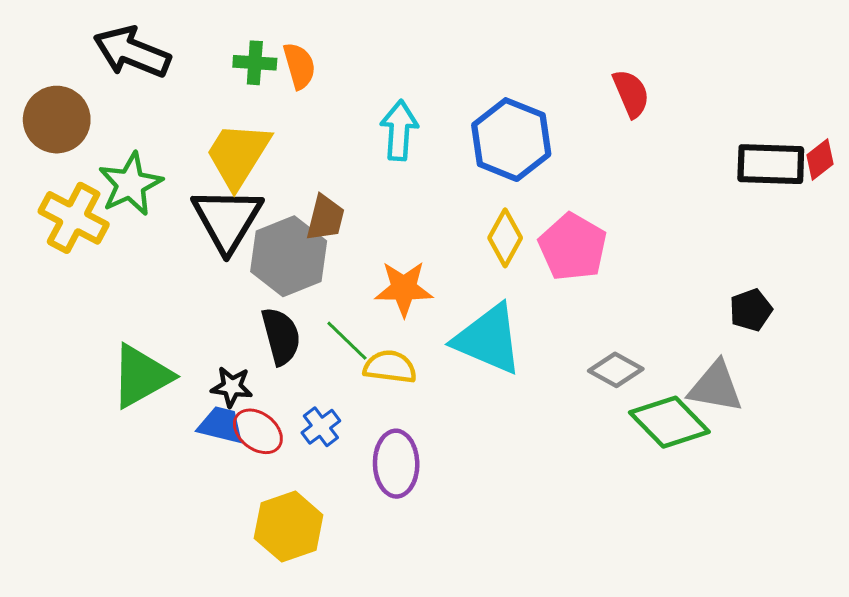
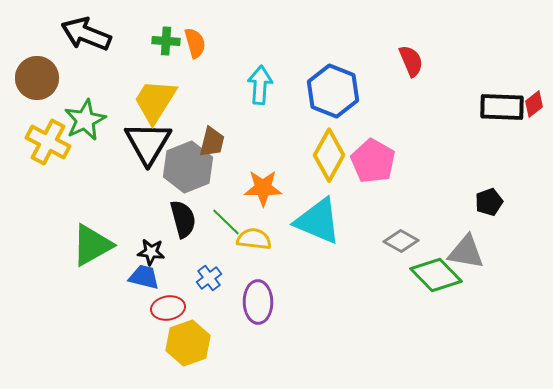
yellow diamond: (505, 238) -> (329, 155), size x1.4
red ellipse: (258, 431) -> (168, 308), moved, turned -48

